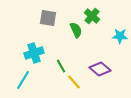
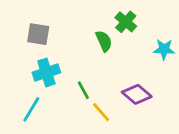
gray square: (48, 18) -> (38, 34), moved

